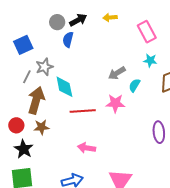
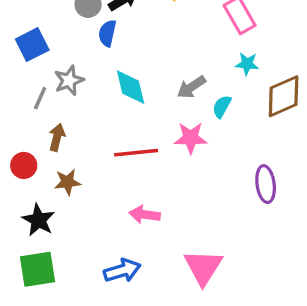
cyan diamond: (64, 87) -> (131, 87), moved
brown arrow: (36, 100) -> (57, 137), size x0.6
red circle: (16, 125) -> (24, 165), moved

